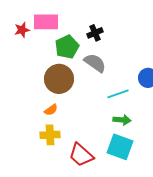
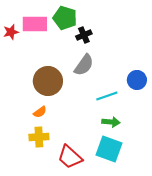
green pentagon: (67, 47) -> (65, 18), moved, turned -30
gray semicircle: (95, 63) -> (84, 65), turned 90

